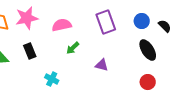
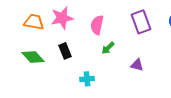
pink semicircle: (62, 25) -> (97, 25), turned -66
cyan cross: (52, 79) -> (87, 79), turned -32

